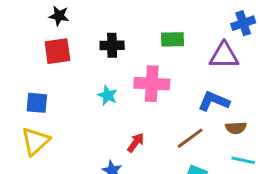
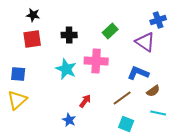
green rectangle: (172, 39) -> (110, 31), turned -42
purple triangle: (224, 56) -> (145, 42), turned 35
cyan star: (108, 95) -> (66, 69), size x1.5
brown semicircle: (236, 128) -> (153, 91), turned -32

